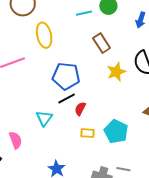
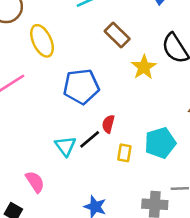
black line: (67, 98) -> (90, 139), moved
cyan pentagon: (116, 131) -> (160, 143), turned -30
yellow rectangle: (87, 133) -> (124, 153), turned -72

